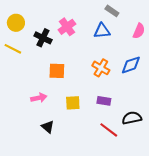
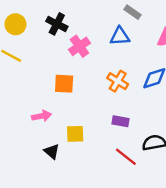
pink cross: (67, 27) -> (79, 46), moved
black cross: (43, 38) -> (57, 24), moved
yellow square: (73, 103) -> (75, 134), moved

